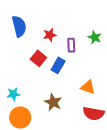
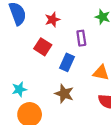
purple rectangle: (71, 45) -> (81, 38), moved
blue rectangle: (58, 65) -> (67, 62), moved

